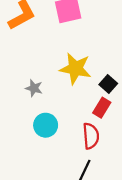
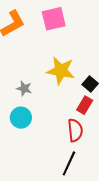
cyan circle: (46, 125) -> (21, 118), moved

